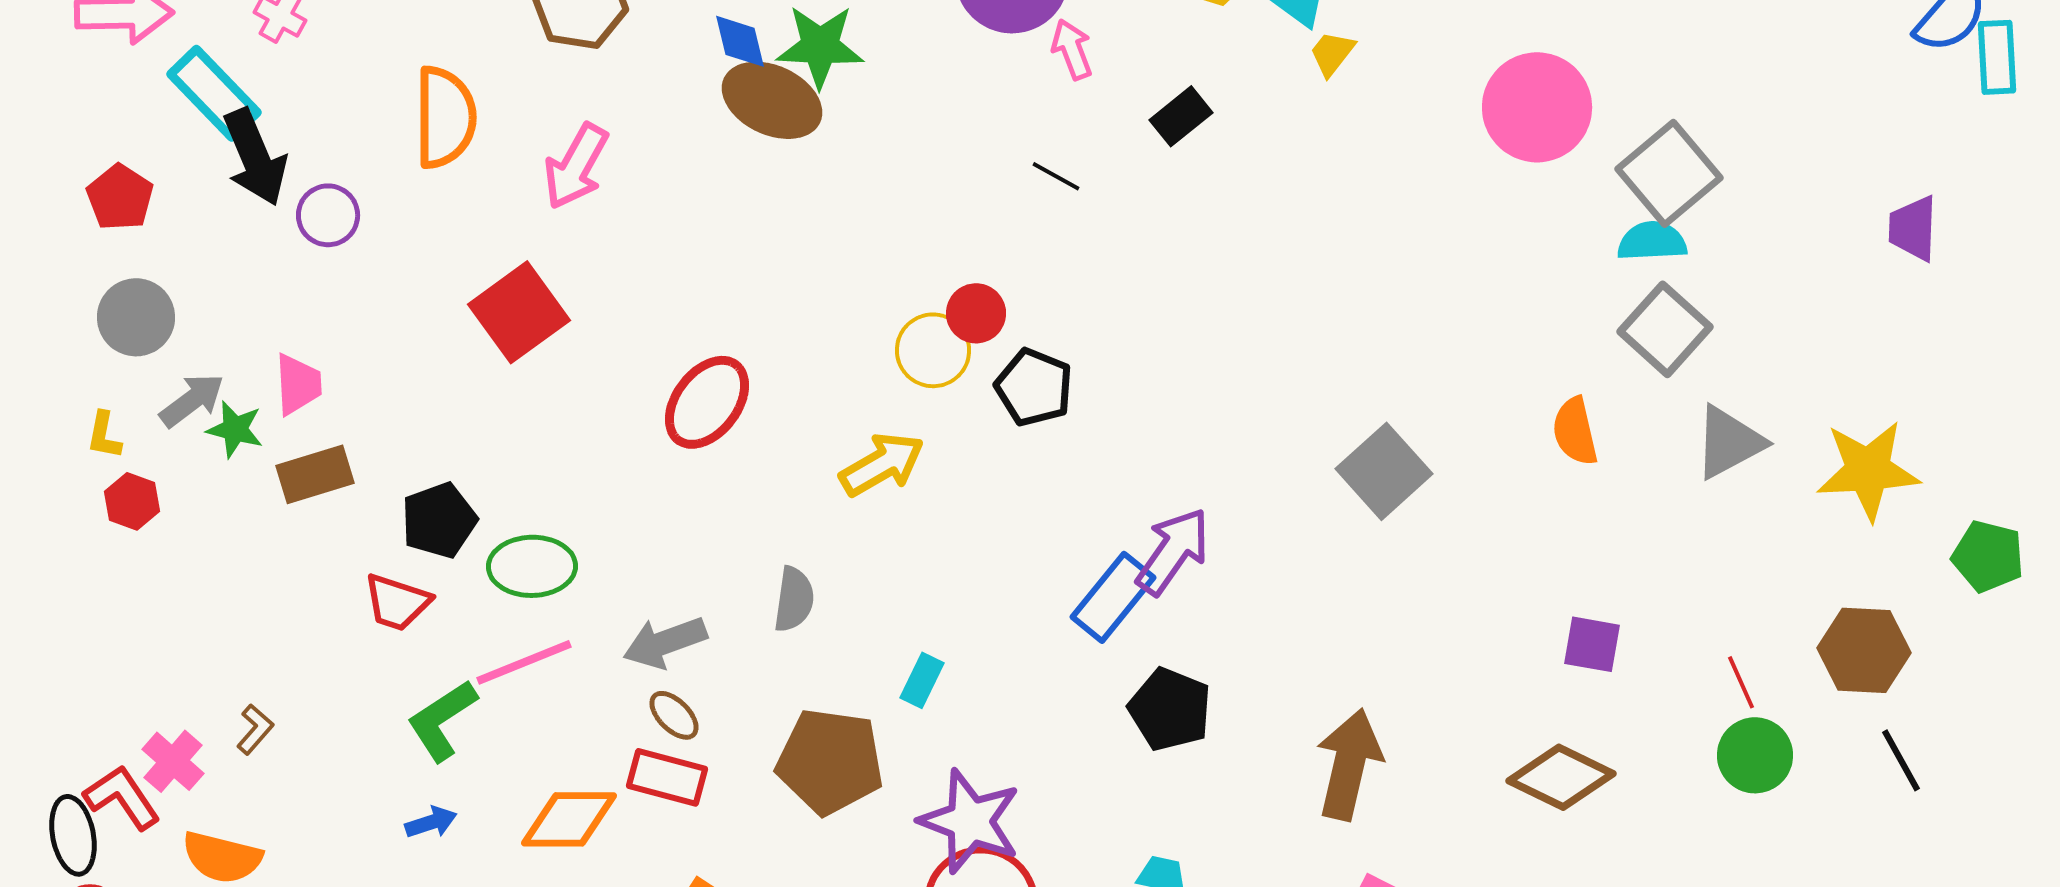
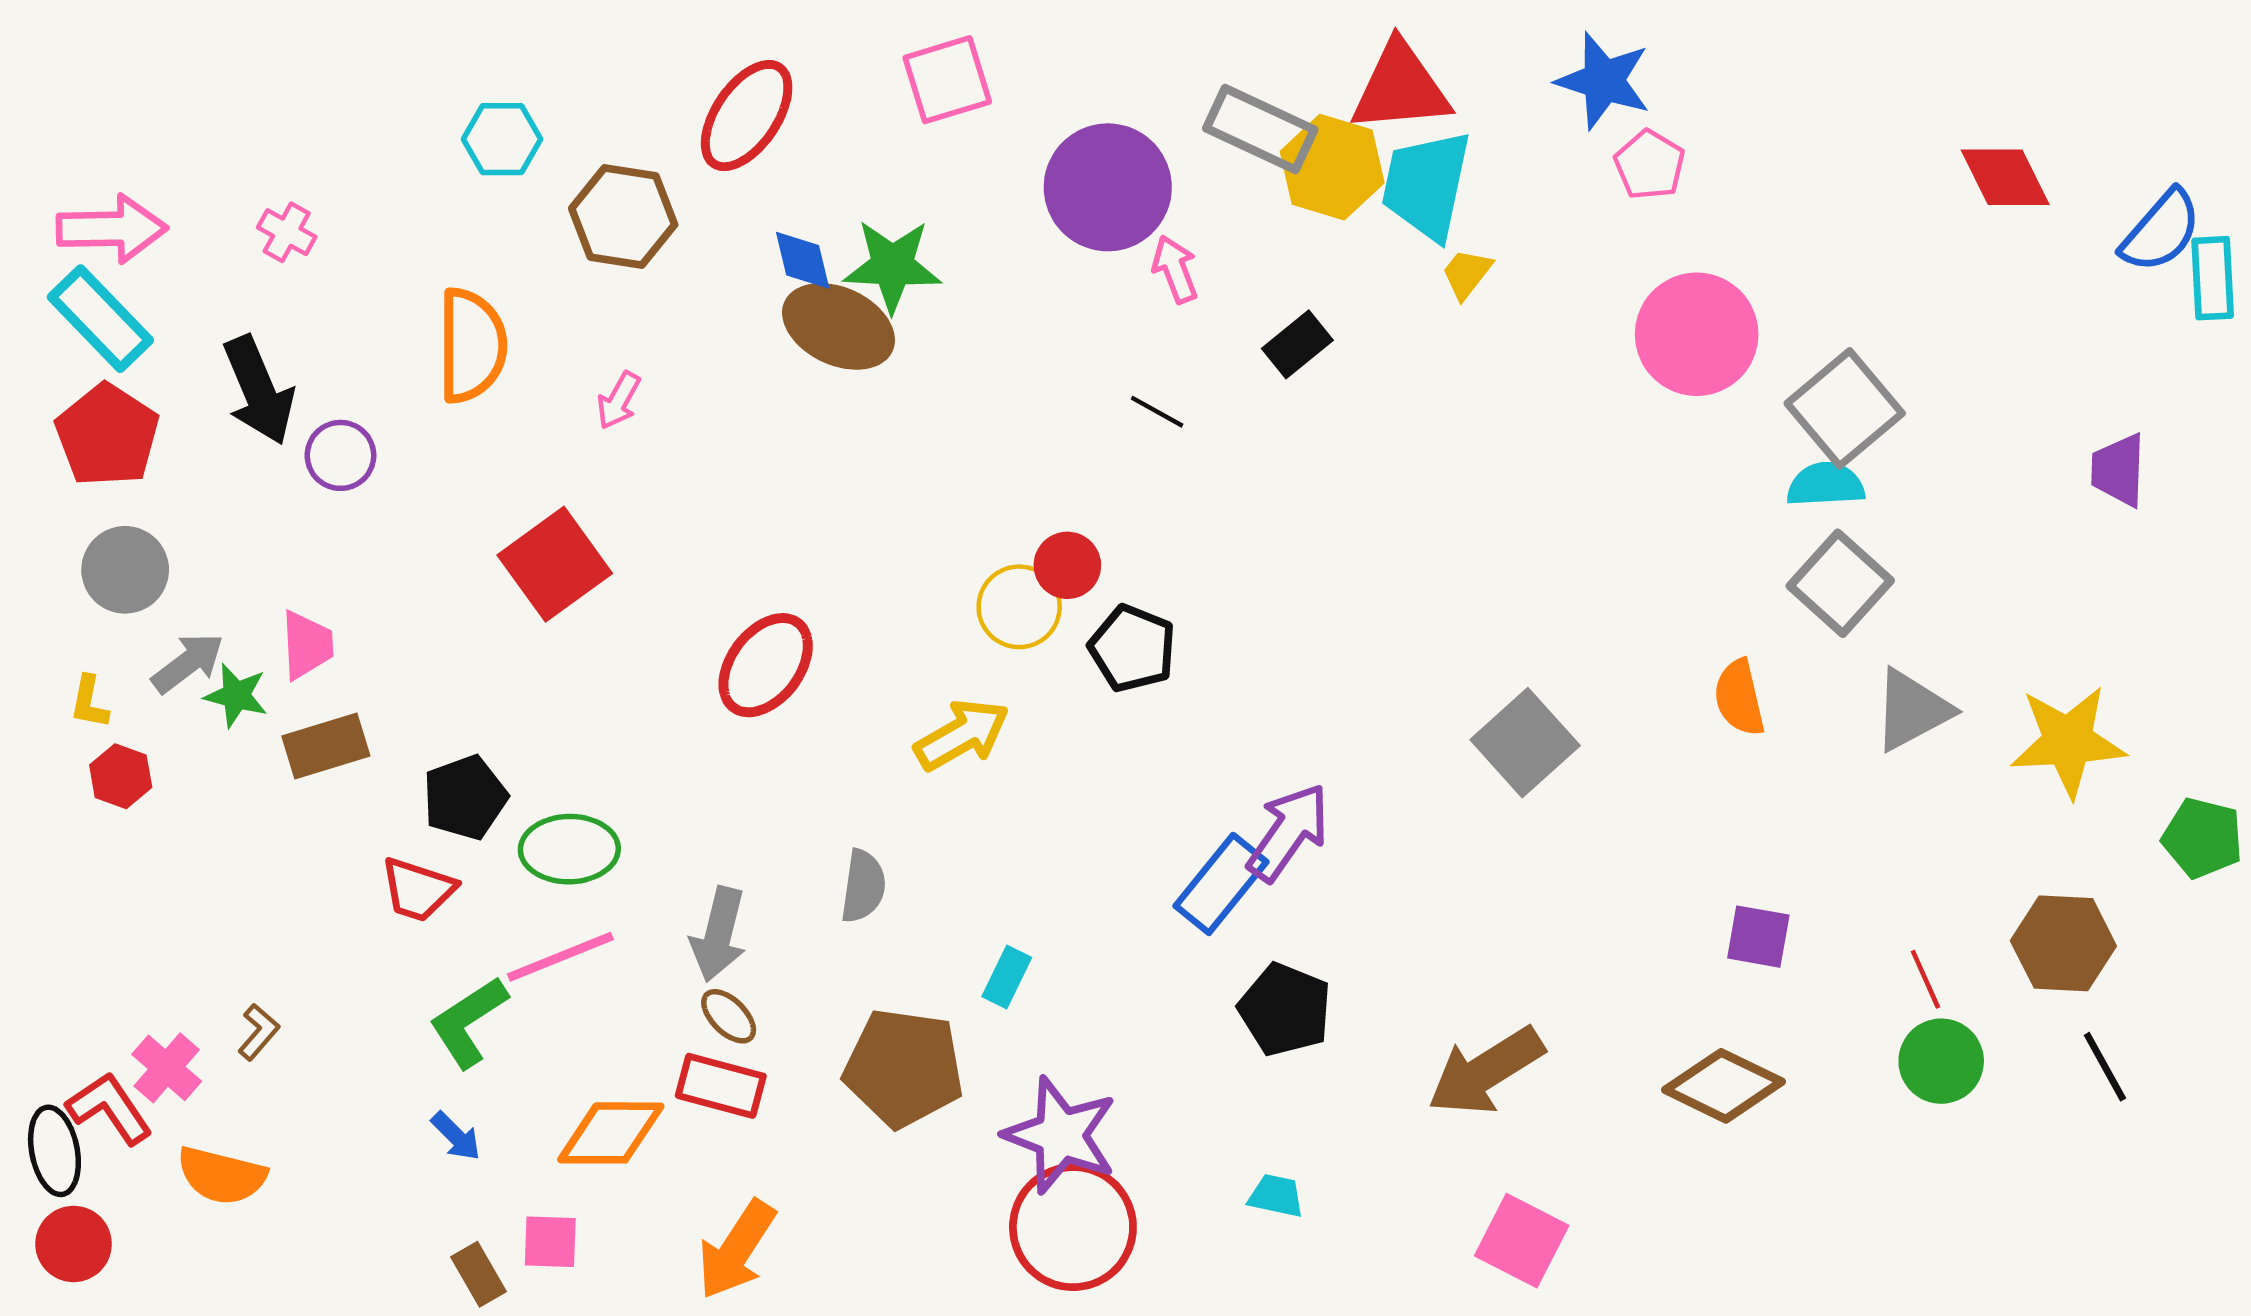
cyan rectangle: (214, 93) -> (100, 319), moved
pink arrow: (576, 166) -> (619, 400), size x0.6
red pentagon: (120, 197) -> (107, 435), size x1.4
gray arrow: (665, 642) -> (719, 934), turned -56
brown arrow: (1349, 764) -> (1486, 1071), turned -135
blue arrow: (431, 822) -> (456, 1136), turned 63

